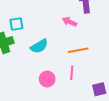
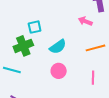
pink line: (72, 73) -> (93, 78), moved
pink circle: (47, 79) -> (59, 71), moved

